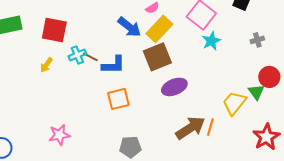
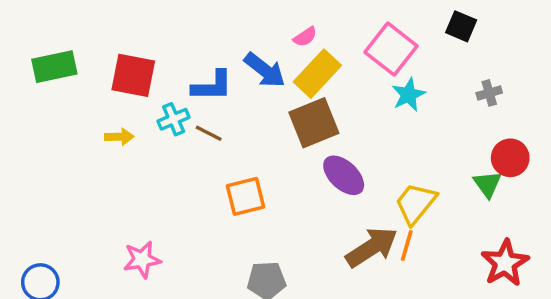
brown line: (90, 57) -> (209, 133), moved
yellow arrow: (46, 65) -> (119, 137), turned -126
blue L-shape: (113, 65) -> (212, 86), moved
purple ellipse: (174, 87) -> (344, 175), turned 65
yellow trapezoid: (234, 103) -> (416, 203), moved

